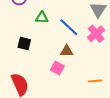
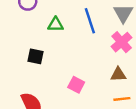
blue line: (69, 27) -> (90, 21), moved, turned 30
brown triangle: (67, 51) -> (118, 74), moved

